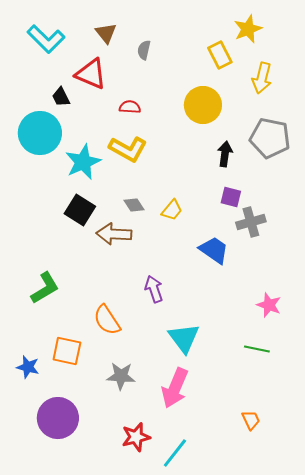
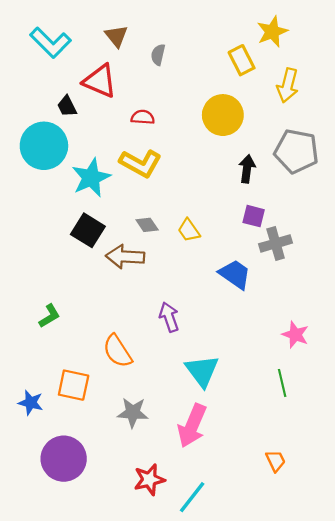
yellow trapezoid: (172, 210) -> (189, 230), turned 105
green L-shape: (45, 288) -> (49, 316), size x0.7
green line: (257, 349) -> (282, 383), turned 65

